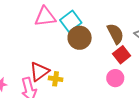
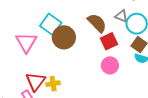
pink triangle: (45, 17) -> (26, 42), moved, turned -35
red square: (122, 55) -> (109, 41), turned 30

